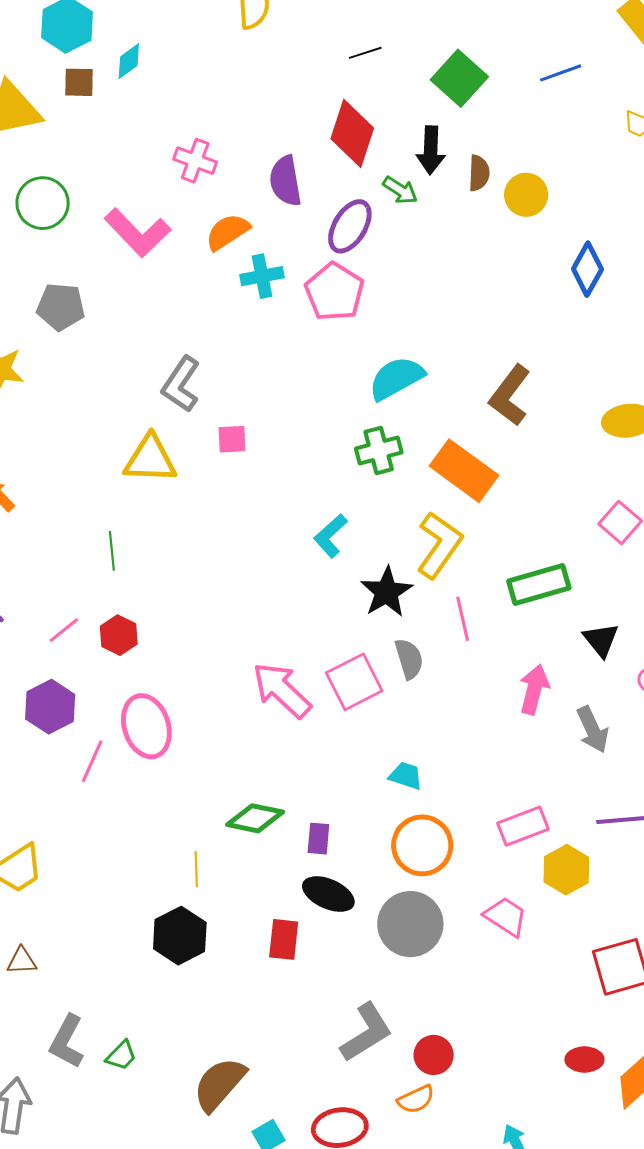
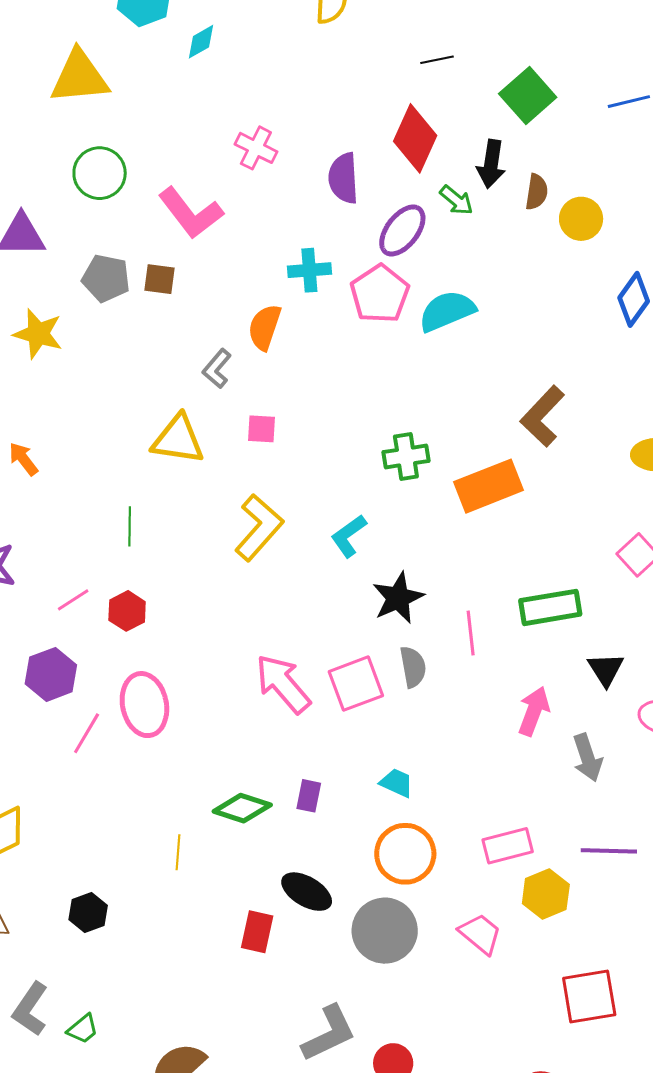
brown square: (79, 82) -> (159, 279), moved
orange semicircle: (228, 232) -> (265, 327), moved, turned -45
cyan semicircle: (396, 378) -> (447, 311), moved
gray L-shape: (181, 384) -> (217, 369), size x0.7
orange rectangle: (464, 471) -> (489, 486), turned -64
yellow L-shape: (439, 545) -> (259, 528), moved
purple rectangle: (318, 839) -> (309, 796), moved
black hexagon: (180, 936) -> (88, 913), moved, size x0.7

